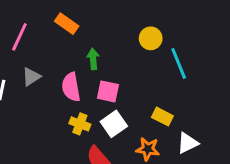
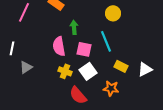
cyan line: (179, 63) -> (106, 41), moved
gray triangle: (31, 77) -> (26, 67), moved
white triangle: (188, 143) -> (145, 69), moved

